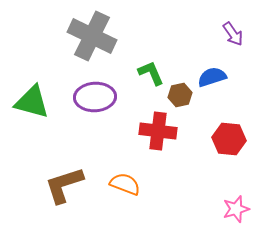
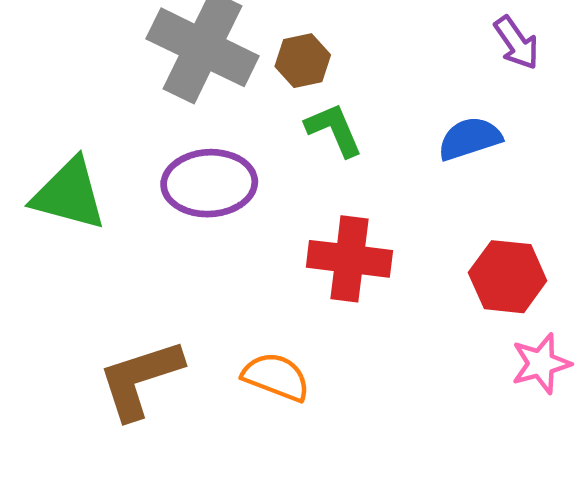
brown hexagon: (180, 95) -> (303, 61), moved
pink star: (236, 209) -> (541, 363), moved

